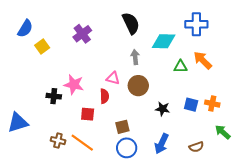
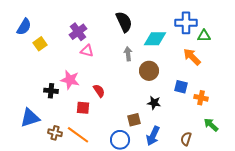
green triangle: (181, 67) -> (204, 36), moved
pink triangle: (113, 78) -> (87, 51), moved
brown circle: (138, 86) -> (149, 71), moved
red semicircle: (104, 96) -> (99, 91), turned -32
blue square: (191, 105) -> (181, 87), moved
blue triangle: (18, 123) -> (30, 118), moved
brown square: (122, 127) -> (134, 120), moved
brown semicircle: (196, 147) -> (186, 139), turned 128

